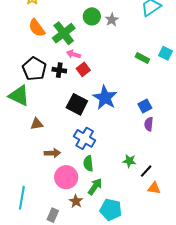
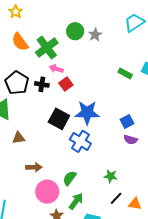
blue star: (105, 98) -> (87, 113), turned -30
purple semicircle: (149, 124) -> (131, 140), turned -80
blue cross: (85, 138) -> (80, 141), moved
green semicircle: (88, 163) -> (70, 178), turned 42
black line: (146, 171) -> (116, 198), moved

